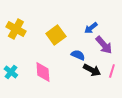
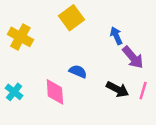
blue arrow: (91, 28) -> (116, 36), turned 104
yellow square: (56, 35) -> (72, 18), moved
blue semicircle: (78, 55) -> (78, 71), moved

